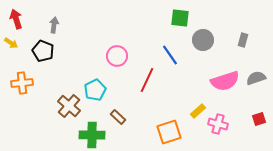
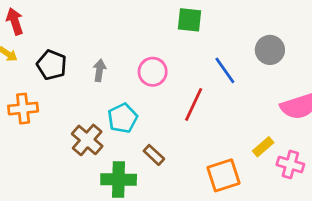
green square: (180, 18) -> (189, 20), moved
gray arrow: (54, 25) -> (99, 70), moved

